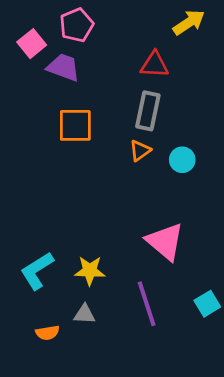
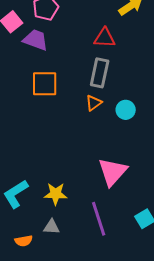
pink triangle: (165, 242) -> (113, 172), turned 32

